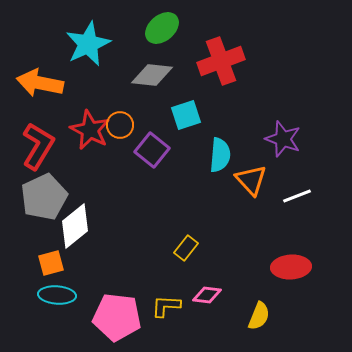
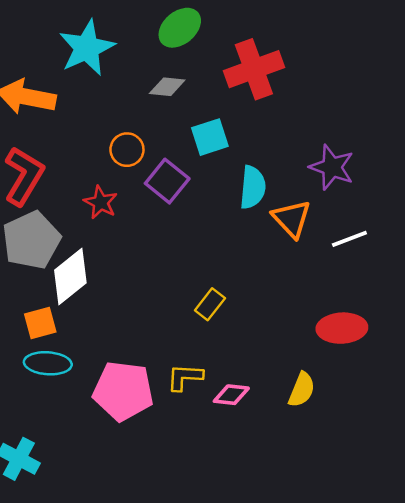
gray diamond: (152, 75) -> (167, 87), size x0.7
red star: (90, 130) -> (101, 202), moved, size x0.7
pink diamond: (207, 295) -> (231, 395), moved

